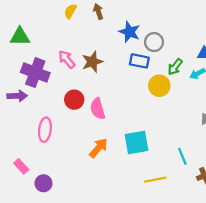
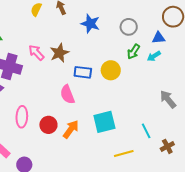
gray circle: (154, 42) -> (129, 27), moved
blue rectangle: (139, 61) -> (83, 72), moved
yellow circle: (159, 86) -> (111, 70), moved
red circle: (74, 100) -> (48, 125), moved

